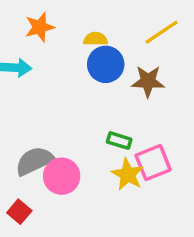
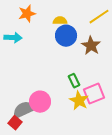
brown star: (148, 81) -> (91, 46), turned 30
green rectangle: (119, 141) -> (74, 81), turned 48
gray semicircle: (35, 161) -> (24, 110), moved

